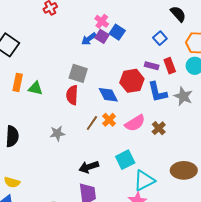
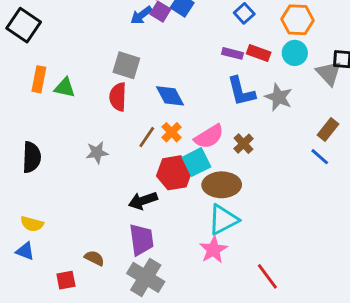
red rectangle: (170, 66) -> (259, 53), turned -49
red hexagon: (132, 81) -> (174, 173), moved
cyan square: (125, 160) -> (196, 162), moved
brown ellipse: (184, 170) -> (222, 185), moved

